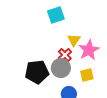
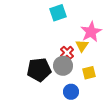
yellow triangle: (74, 40) -> (82, 46), moved
pink star: (89, 50) -> (91, 32), moved

